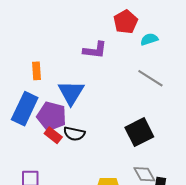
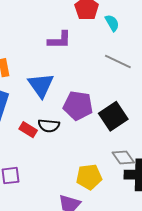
cyan semicircle: (149, 39) -> (112, 23), turned 84
purple pentagon: (52, 116) -> (78, 106), moved

